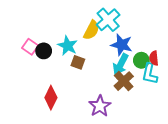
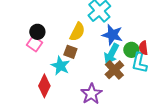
yellow semicircle: (91, 30) -> (77, 32), moved
cyan star: (68, 46) -> (60, 66), moved
pink square: (30, 47) -> (34, 44), moved
black circle: (44, 51) -> (37, 32), moved

